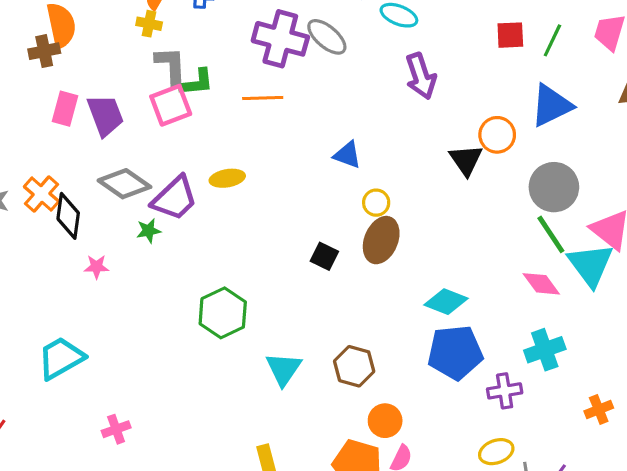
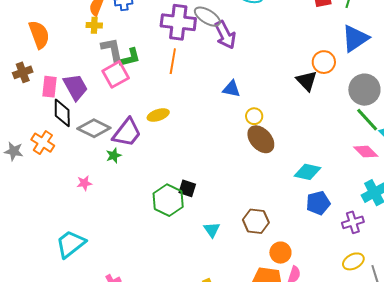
brown cross: (44, 51) -> (23, 72), moved
purple arrow: (421, 76) -> (225, 35), moved
orange line: (263, 98) -> (173, 61), turned -70
black diamond: (68, 216) -> (62, 113), moved
brown ellipse: (381, 240) -> (261, 139), turned -56
black square: (324, 256) -> (187, 188), moved
blue pentagon: (455, 353) -> (318, 203), size x0.7
cyan triangle: (284, 369) -> (212, 230), size x0.7

